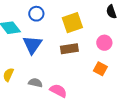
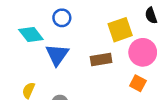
yellow square: (72, 23) -> (120, 30), moved
pink circle: (104, 43) -> (143, 52), size x1.5

